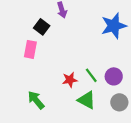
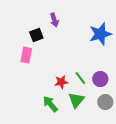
black square: (42, 27) -> (36, 35), turned 32
green arrow: (36, 100) -> (50, 104), moved
green triangle: (87, 100) -> (76, 100), turned 42

